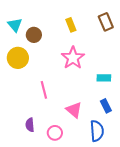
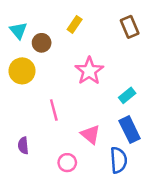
yellow rectangle: (71, 25) -> (75, 24), moved, turned 56
cyan rectangle: (104, 78) -> (127, 95), turned -40
blue rectangle: (106, 106) -> (130, 130), size x1.5
purple semicircle: (30, 125) -> (23, 145), moved

